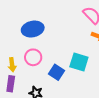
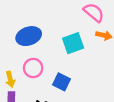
cyan square: (79, 62) -> (73, 43), moved, turned -30

